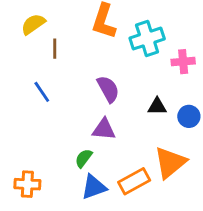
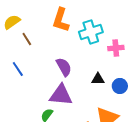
brown line: (55, 49) -> (27, 39), turned -32
purple triangle: (104, 129) -> (61, 95), size x1.4

